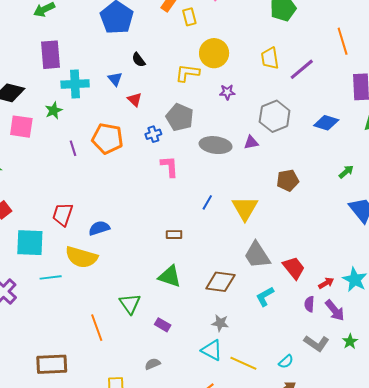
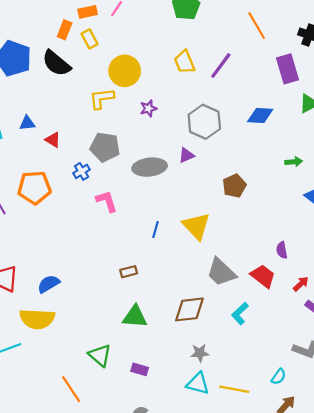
black semicircle: (139, 60) -> (56, 63), moved, size x1.8
blue triangle: (115, 79) -> (27, 123), turned -42
green arrow: (346, 172) -> (294, 162), turned 49
purple semicircle: (309, 304) -> (282, 250), moved

